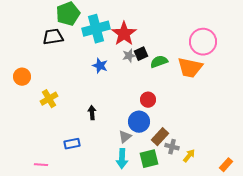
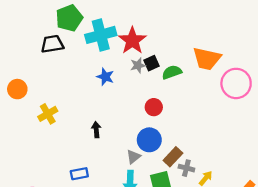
pink circle: (203, 42) -> (236, 83), moved
orange trapezoid: (190, 68) -> (207, 59), moved
red circle: (148, 100) -> (154, 107), moved
blue rectangle: (72, 144) -> (79, 174), moved

